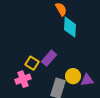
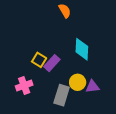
cyan diamond: (70, 27) -> (82, 49), moved
yellow square: (32, 63) -> (39, 60), moved

